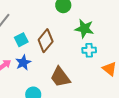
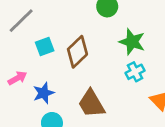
cyan cross: (89, 50) -> (135, 72), turned -32
blue star: (23, 63) -> (44, 93), moved

